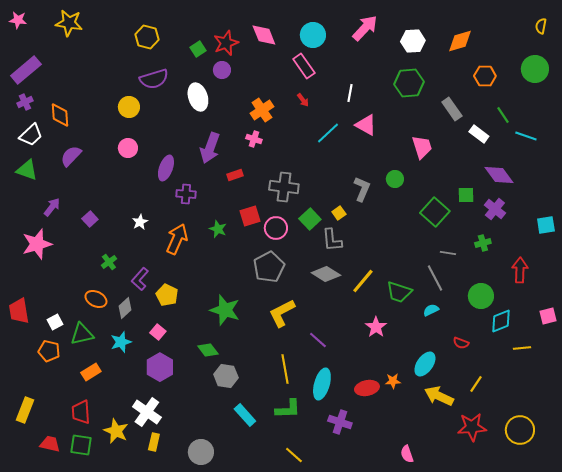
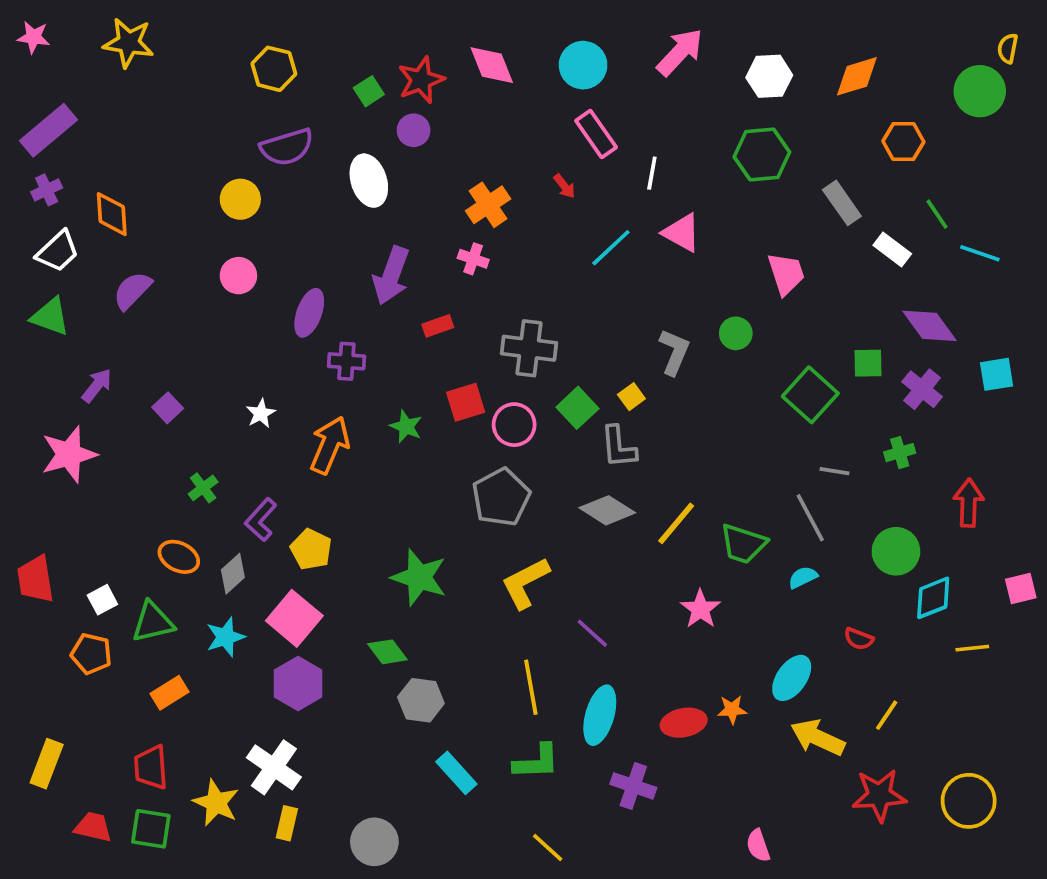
pink rectangle: (304, 66) -> (596, 134), moved
green circle: (535, 69) -> (980, 91), moved
cyan square: (546, 225) -> (997, 374), moved
pink square: (158, 332) -> (294, 618), size x1.8

